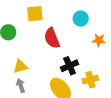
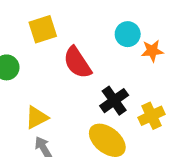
cyan circle: (81, 19) -> (128, 34), moved

